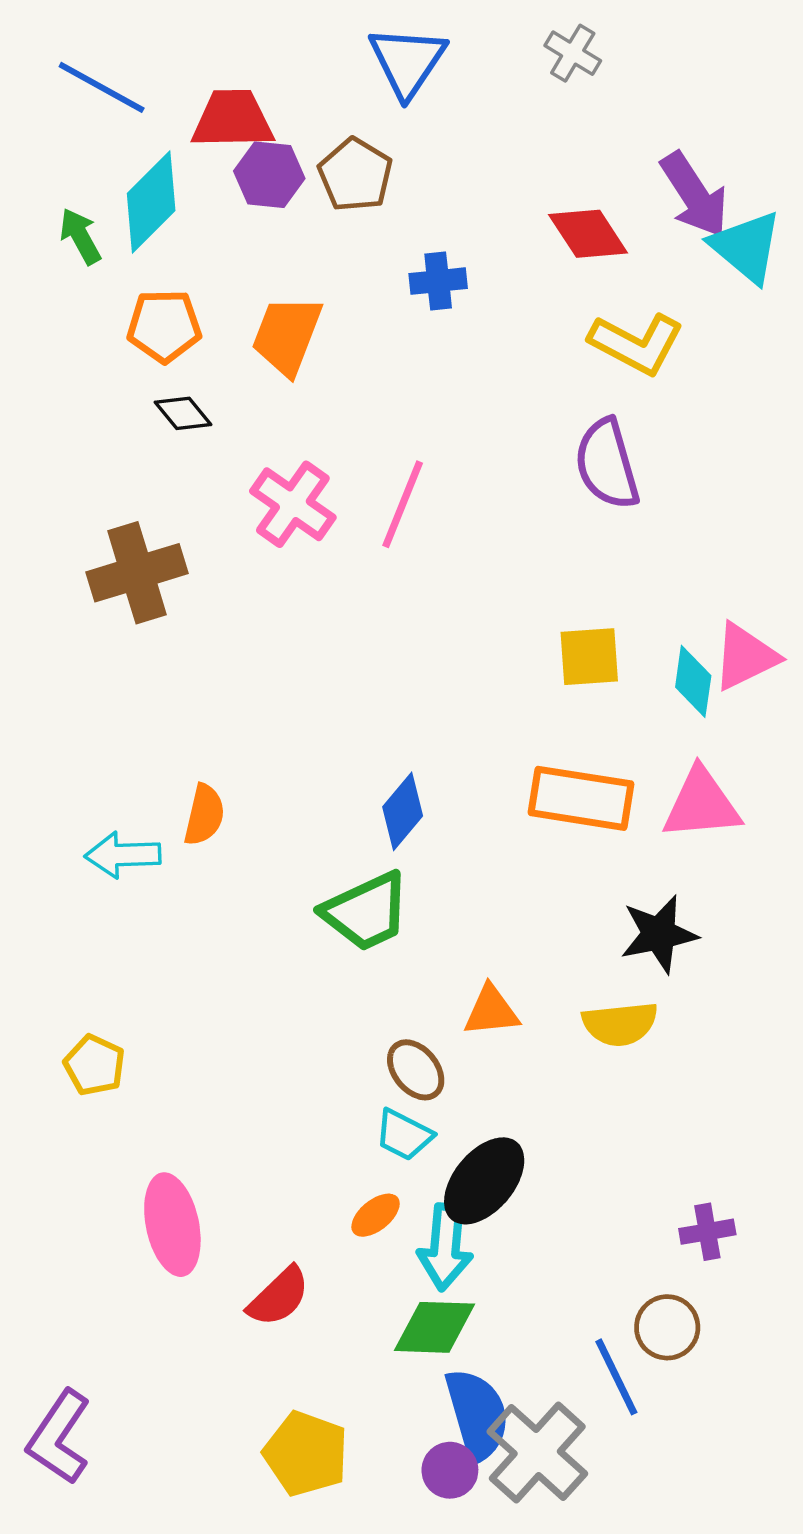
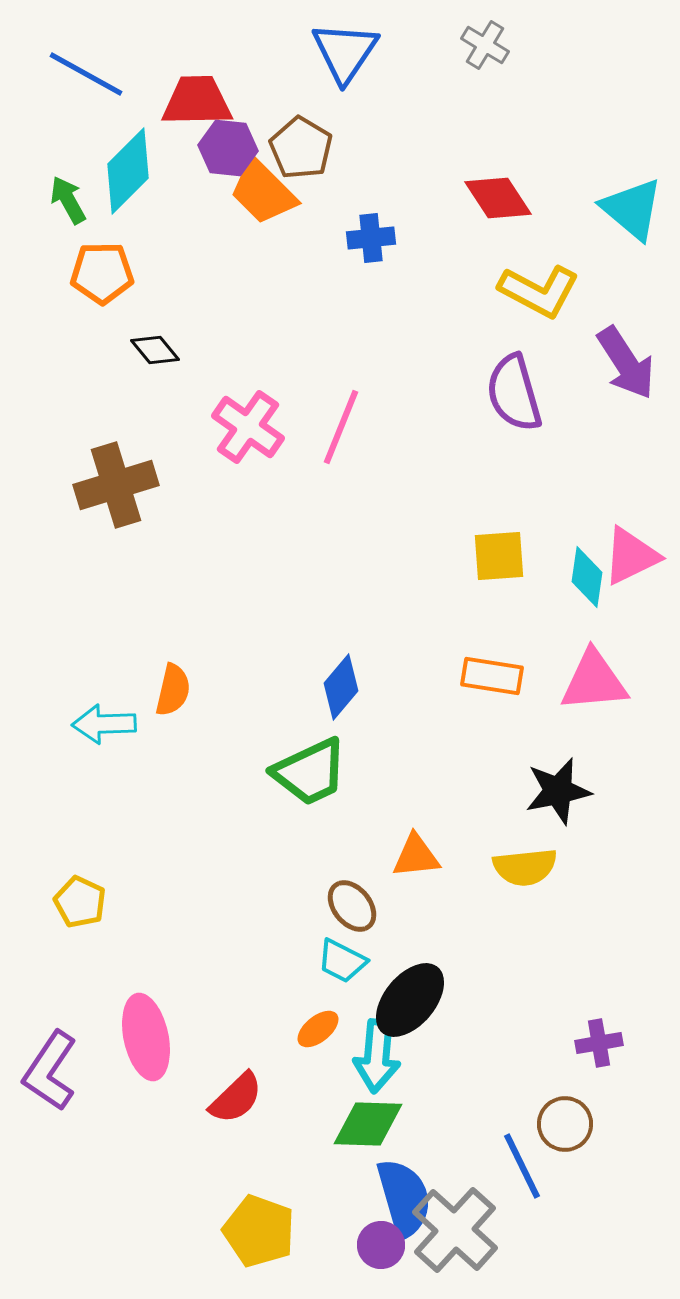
purple arrow: (694, 195) -> (626, 363), moved
orange pentagon: (164, 326) -> (102, 273), moved
orange trapezoid: (287, 335) -> (263, 192), moved, turned -66
orange rectangle: (581, 798) -> (492, 676), size x0.7
purple L-shape: (59, 1437) -> (50, 1071), moved

